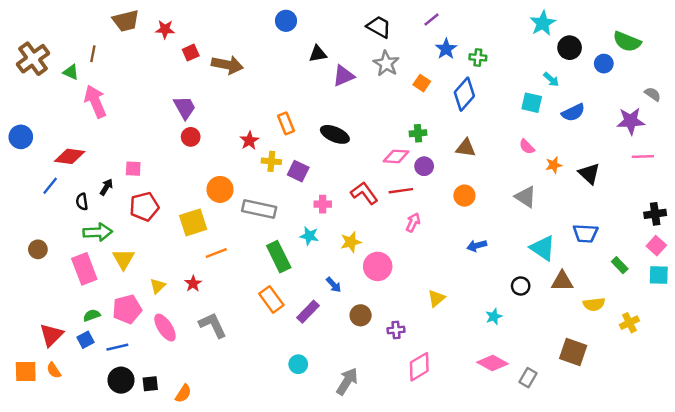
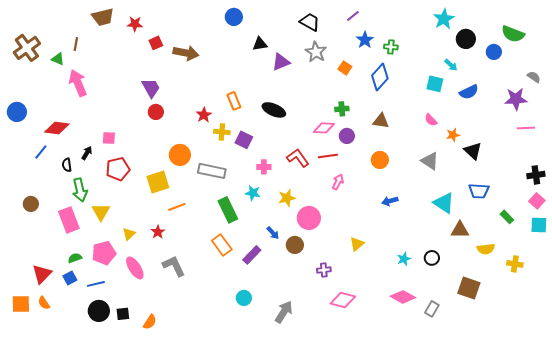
black triangle: (589, 174) -> (473, 151), moved
green arrow: (98, 232) -> (80, 190), turned 80
black circle: (521, 286) -> (432, 258), moved
brown circle: (361, 315) -> (295, 245), moved
yellow cross: (629, 323) -> (515, 264), turned 35
pink diamond: (419, 367) -> (343, 300), turned 45

